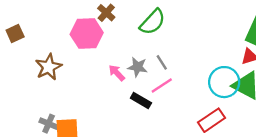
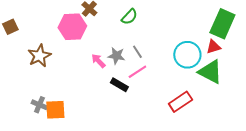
green semicircle: (153, 22) -> (129, 17), size x0.7
cyan circle: (224, 82) -> (187, 55), moved

